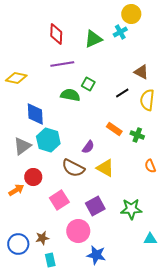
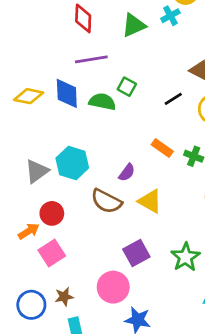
yellow diamond: (16, 78) -> (29, 96), moved
blue diamond: (35, 114) -> (67, 93), moved
pink square: (59, 200) -> (52, 253), moved
green star: (131, 209) -> (185, 257), turned -30

